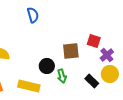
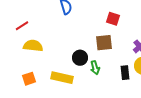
red square: (94, 41) -> (113, 19), moved
black rectangle: (92, 81) -> (125, 73), turned 40

